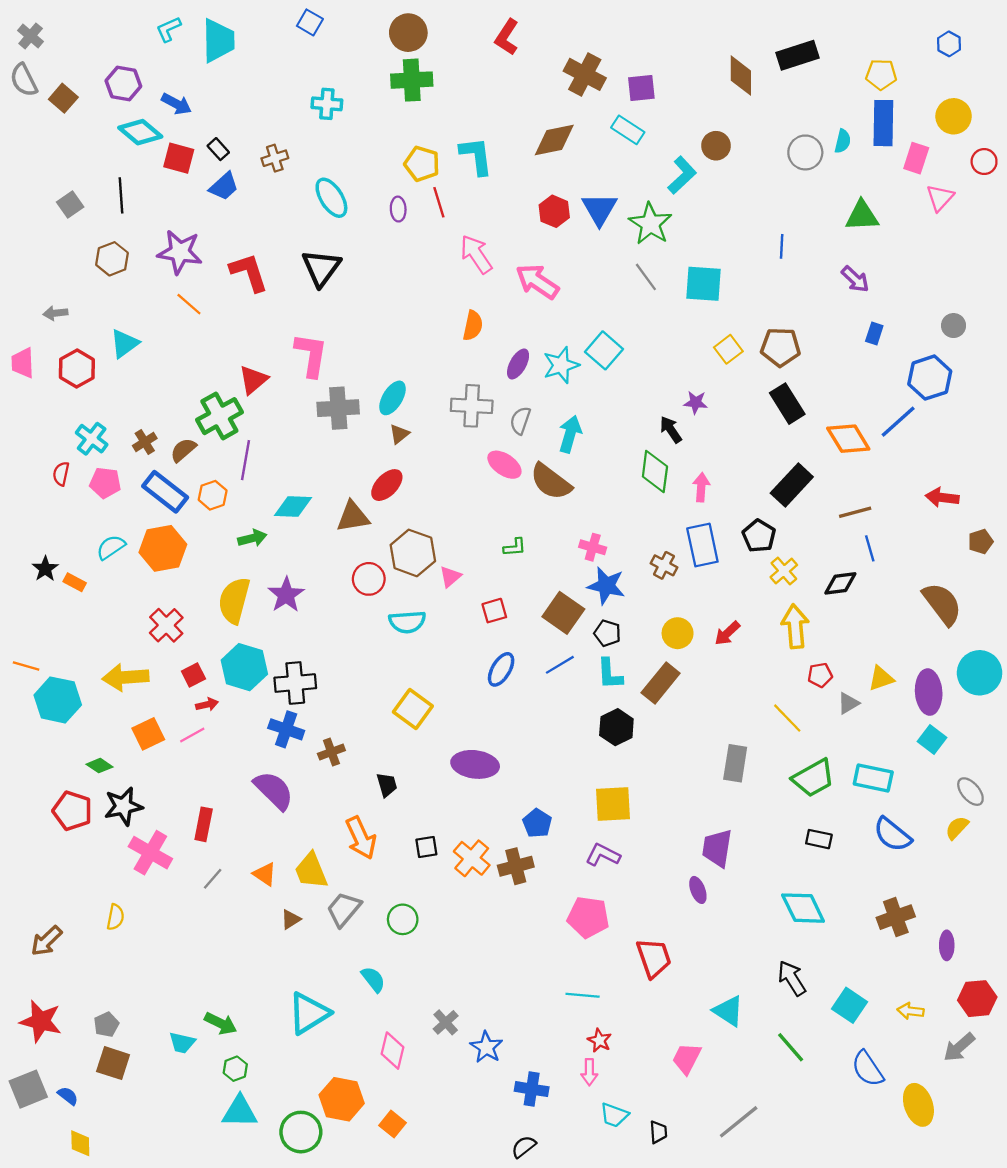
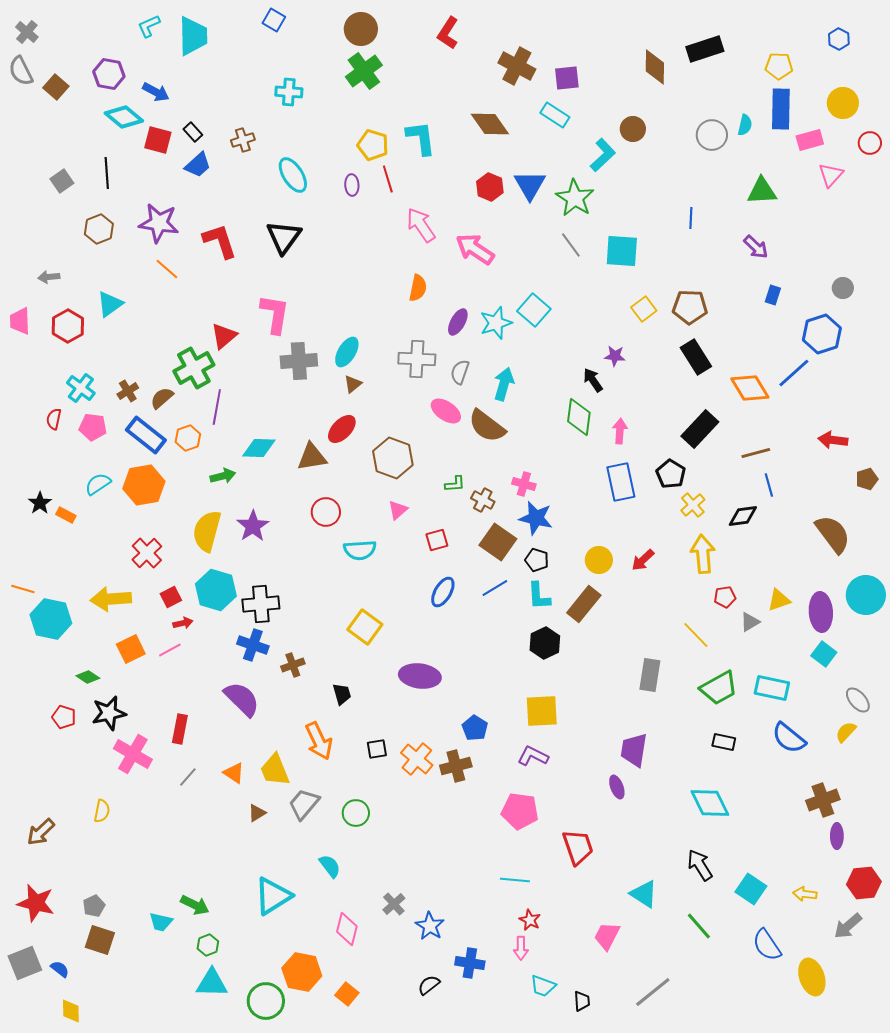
green cross: (412, 80) -> (364, 71), turned -33
brown diamond: (554, 140) -> (490, 124), turned 66
pink rectangle: (916, 158) -> (810, 140), turned 56
brown hexagon: (413, 553) -> (393, 458), moved
brown cross: (664, 565) -> (483, 500), moved
red pentagon: (72, 811) -> (64, 717), size x0.7
brown cross: (896, 917) -> (823, 800), moved
black semicircle: (524, 1147) -> (429, 985), moved

